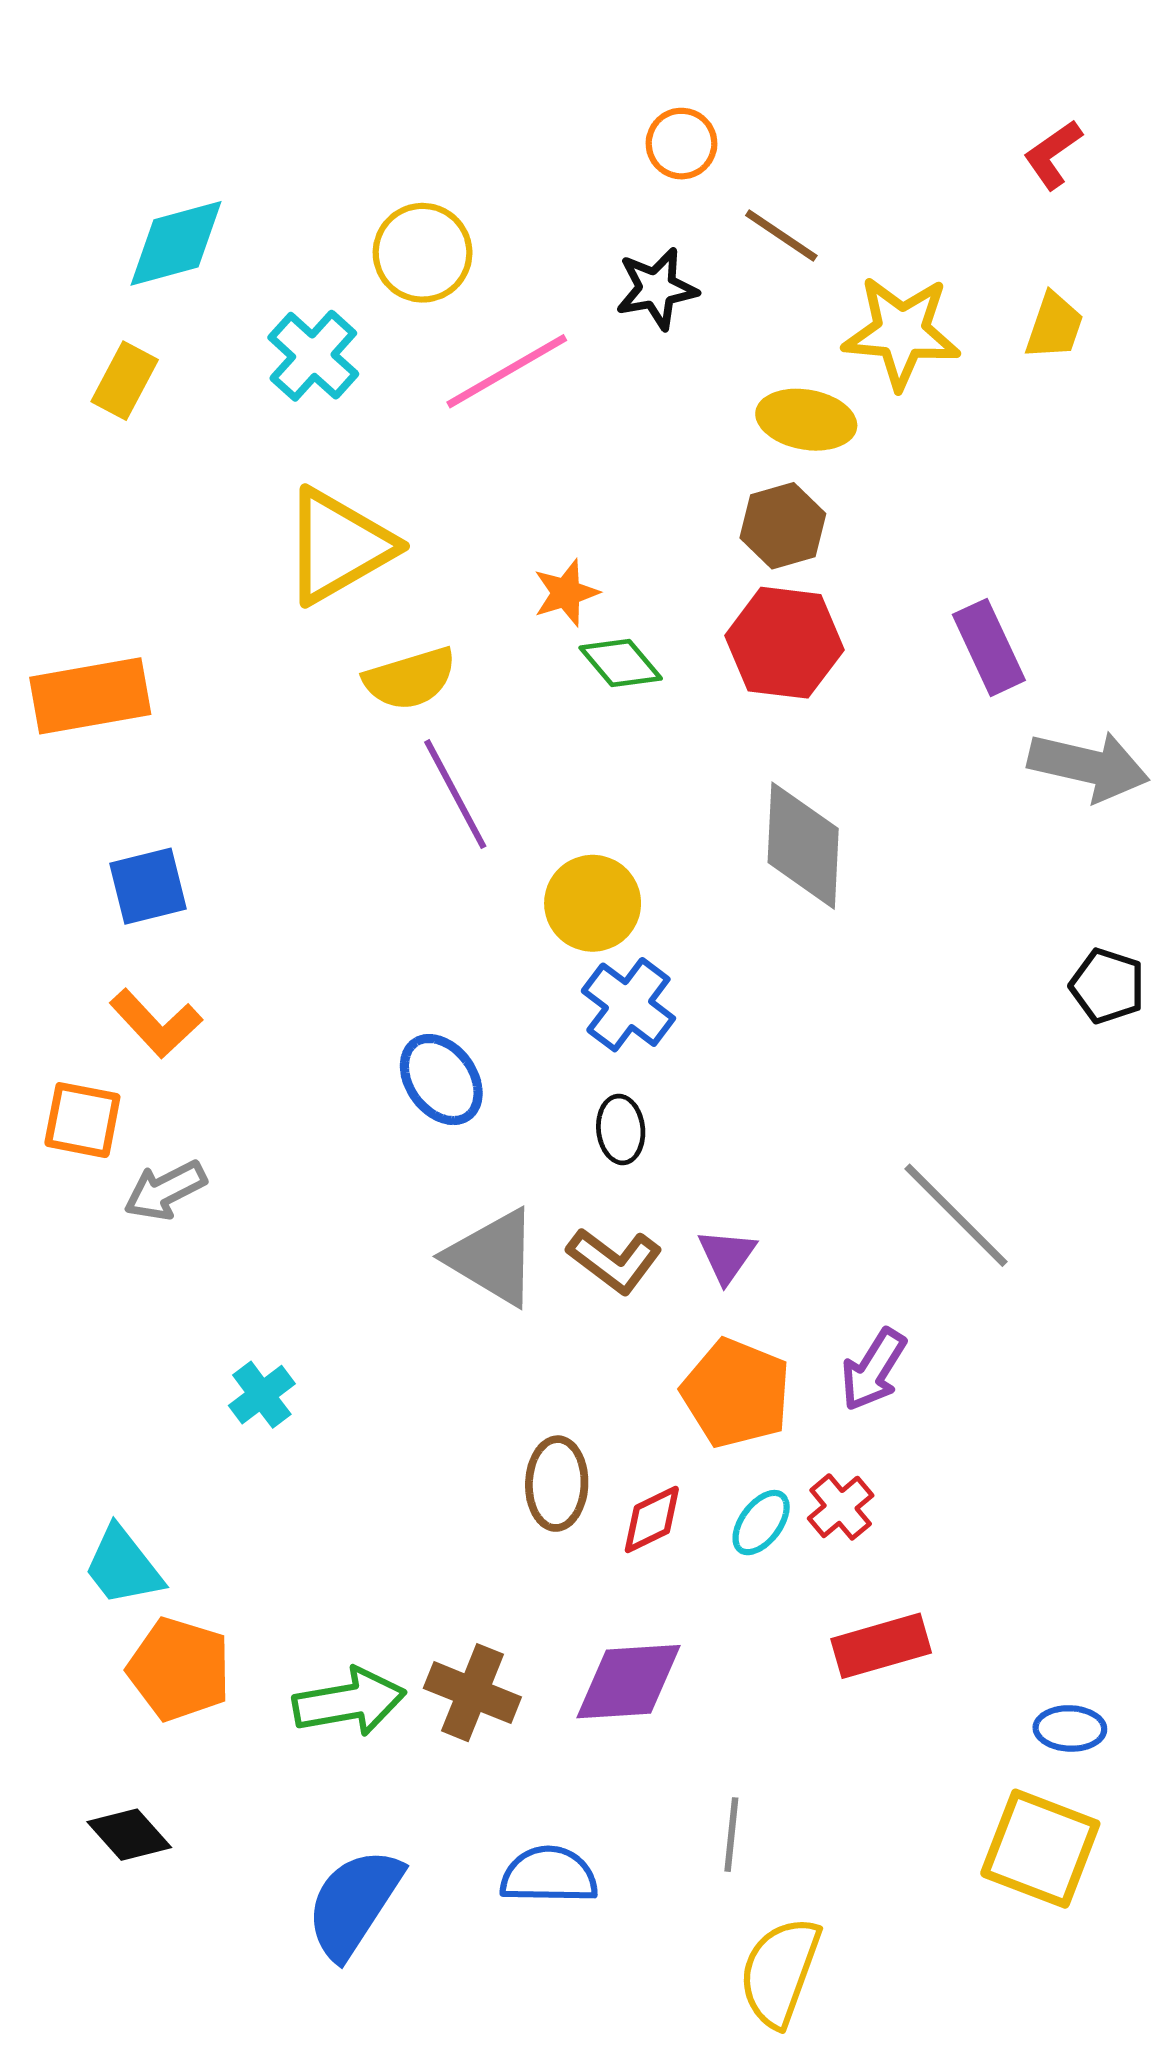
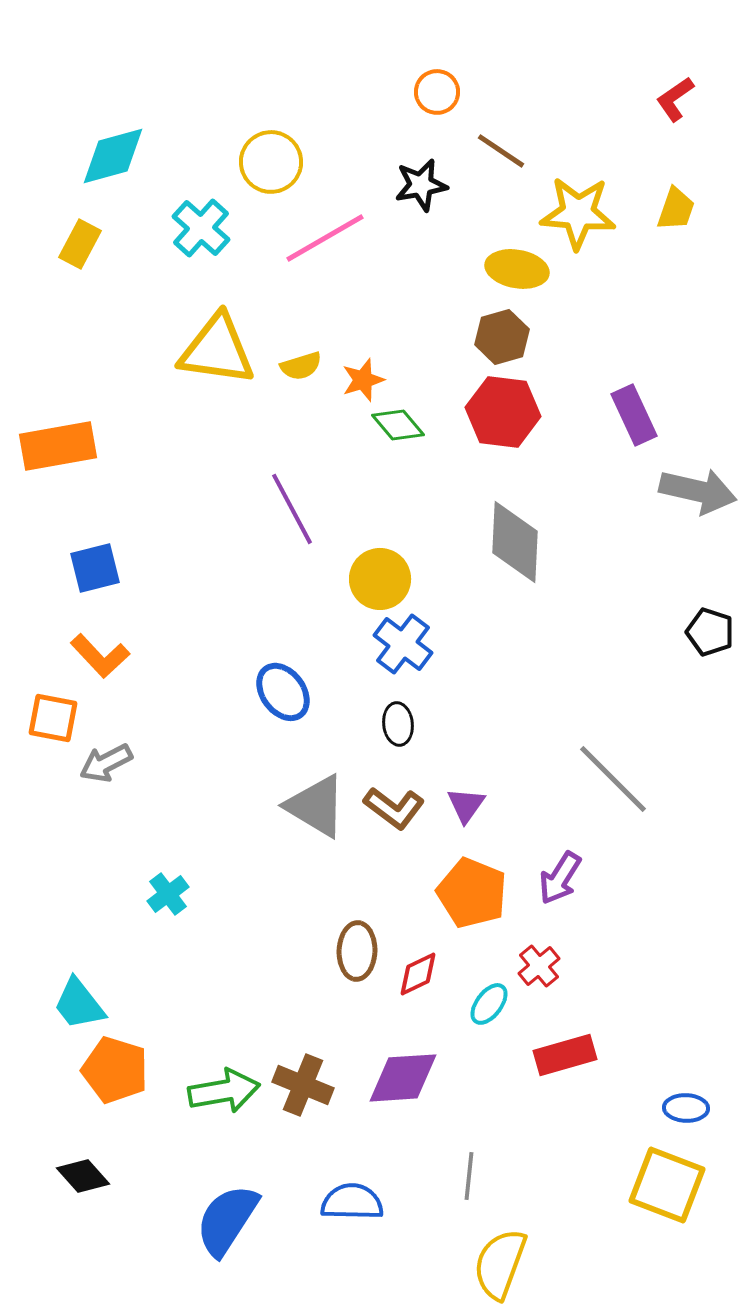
yellow triangle: (338, 546) -> (217, 350), turned 38
yellow semicircle: (410, 679) -> (301, 366), moved, size x0.7
cyan ellipse: (761, 1523) -> (489, 1004), moved

